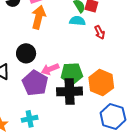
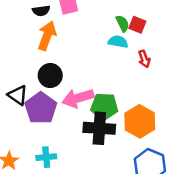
orange arrow: (39, 17) -> (47, 36), moved
pink arrow: (50, 69) -> (78, 98), size x1.4
purple pentagon: (35, 83) -> (41, 108), moved

